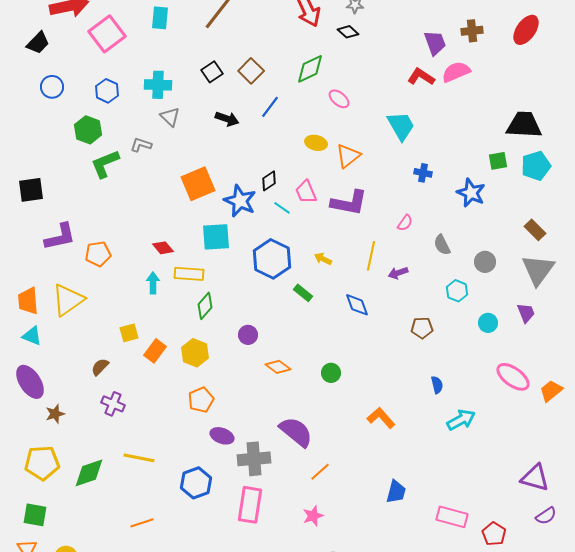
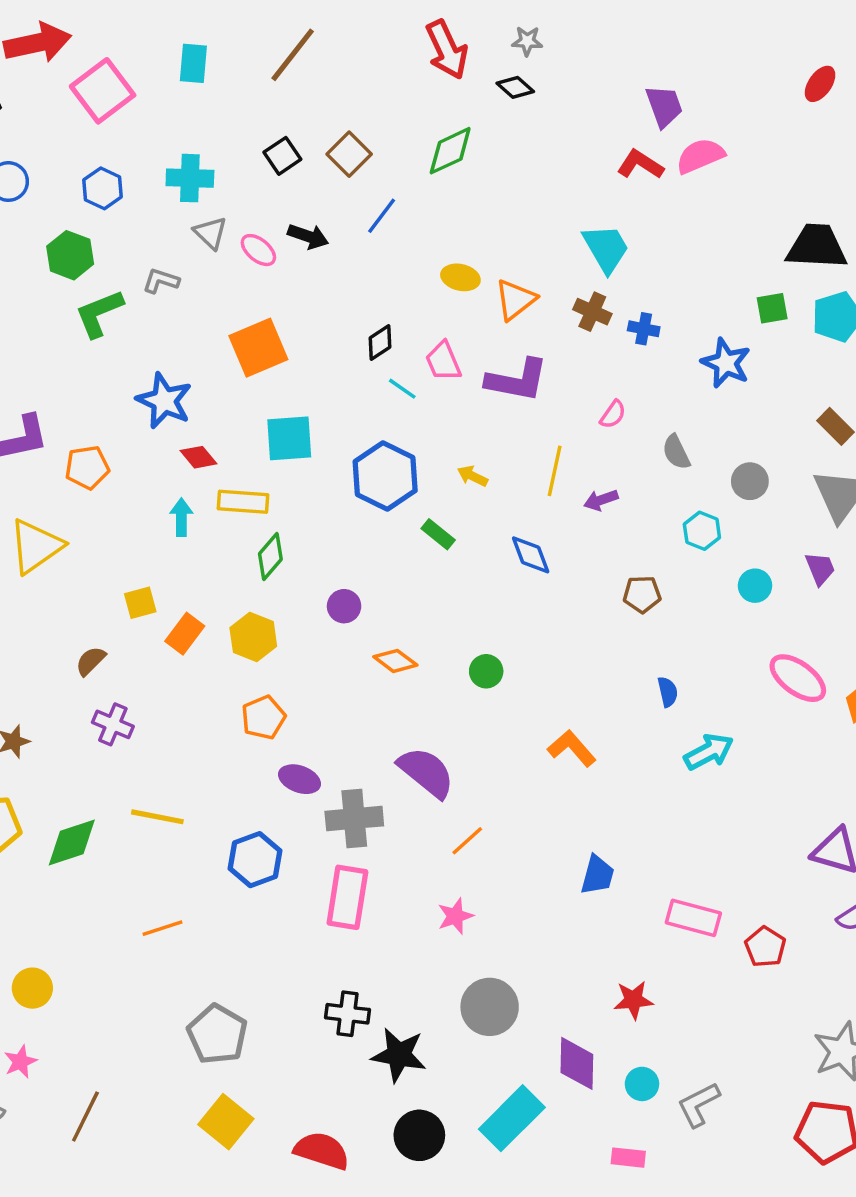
red ellipse: (526, 30) -> (820, 84), size x0.7
brown cross: (472, 31) -> (592, 312), moved, turned 30
pink ellipse: (339, 99) -> (258, 250), moved
blue star: (240, 201) -> (164, 401), moved

